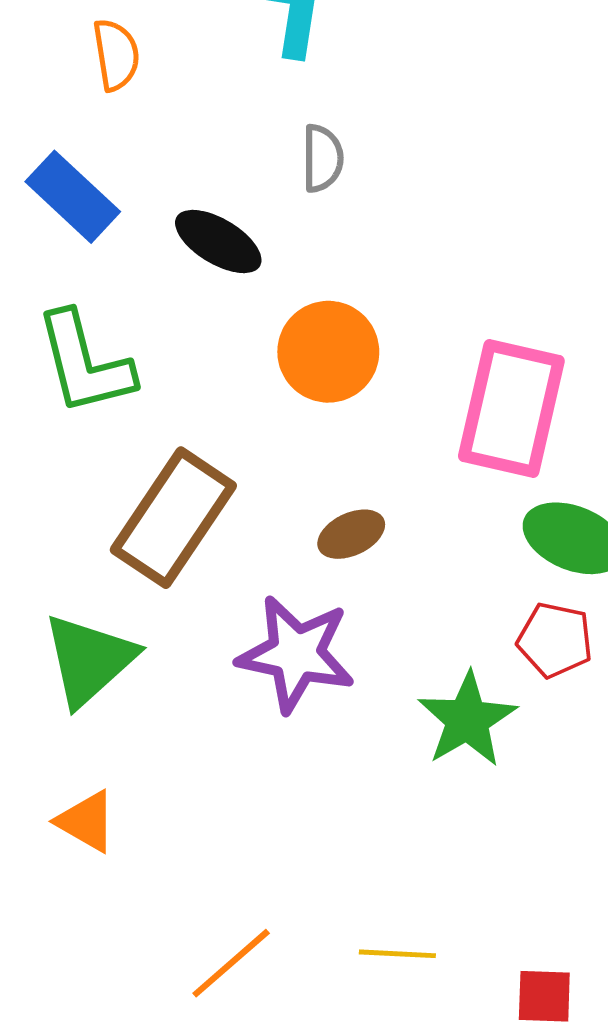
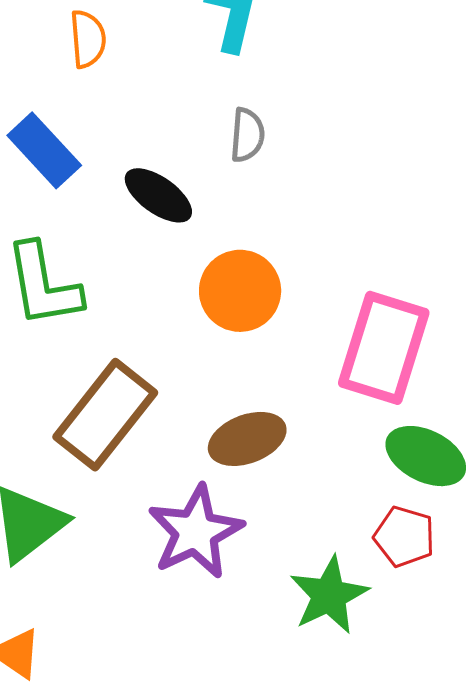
brown ellipse: (351, 534) -> (247, 439), size x1.4
purple star: (296, 654) -> (196, 532), turned 30

